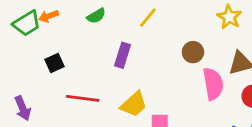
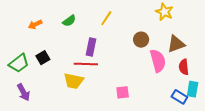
green trapezoid: (27, 23) -> (19, 63), moved
red line: (83, 98) -> (86, 64), moved
yellow trapezoid: (134, 104) -> (74, 81), moved, turned 60

